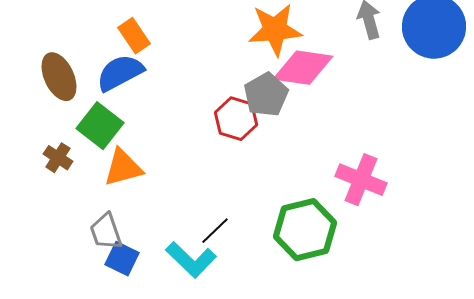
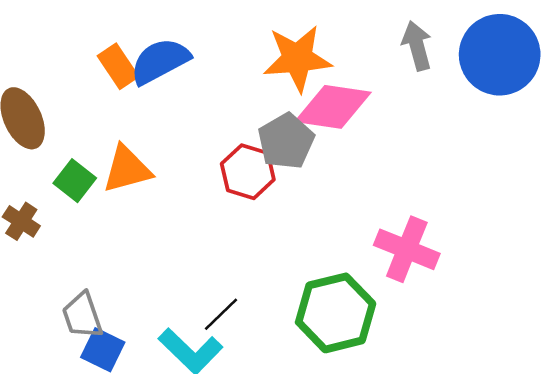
blue semicircle: (120, 73) -> (160, 61), moved
green square: (100, 126) -> (75, 181), size x0.7
orange triangle: (123, 168) -> (127, 169), moved

